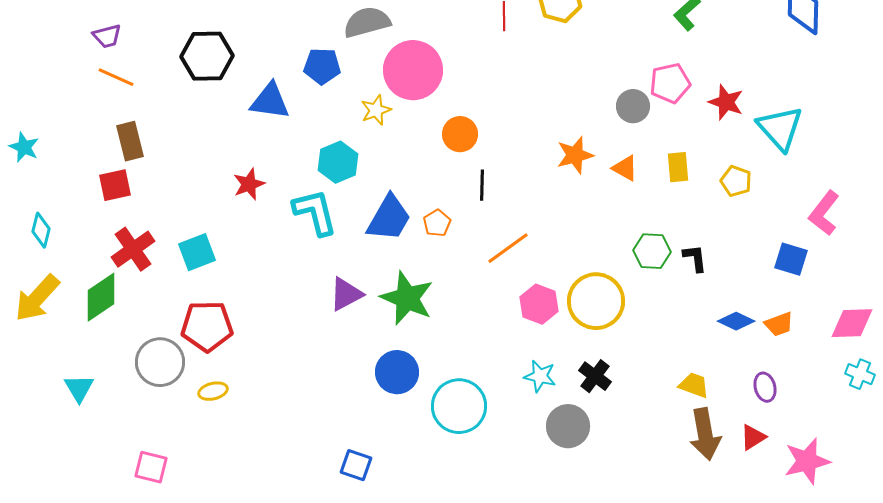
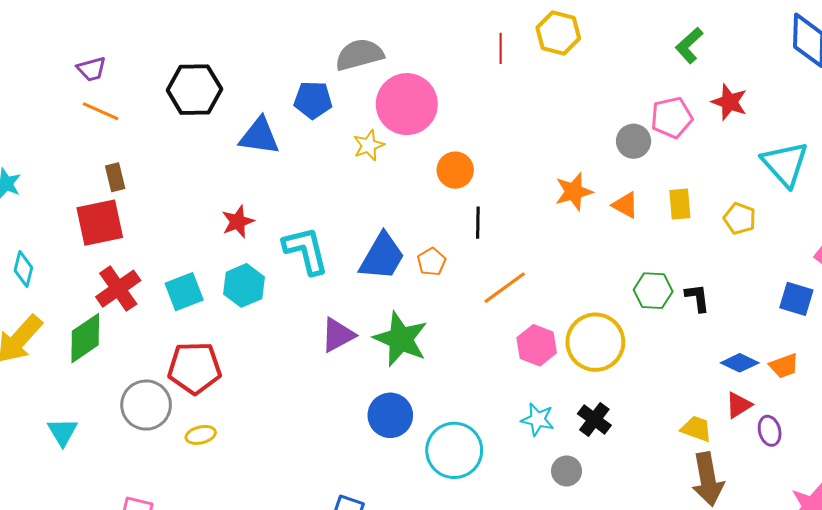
red star: (726, 102) -> (729, 102), moved
brown rectangle: (130, 141) -> (115, 177), size x0.7
cyan hexagon: (338, 162) -> (244, 285), moved
red square: (115, 185) -> (100, 223), size x1.4
gray circle: (568, 426) -> (567, 471), size x0.7
red triangle: (753, 437) -> (739, 405), moved

